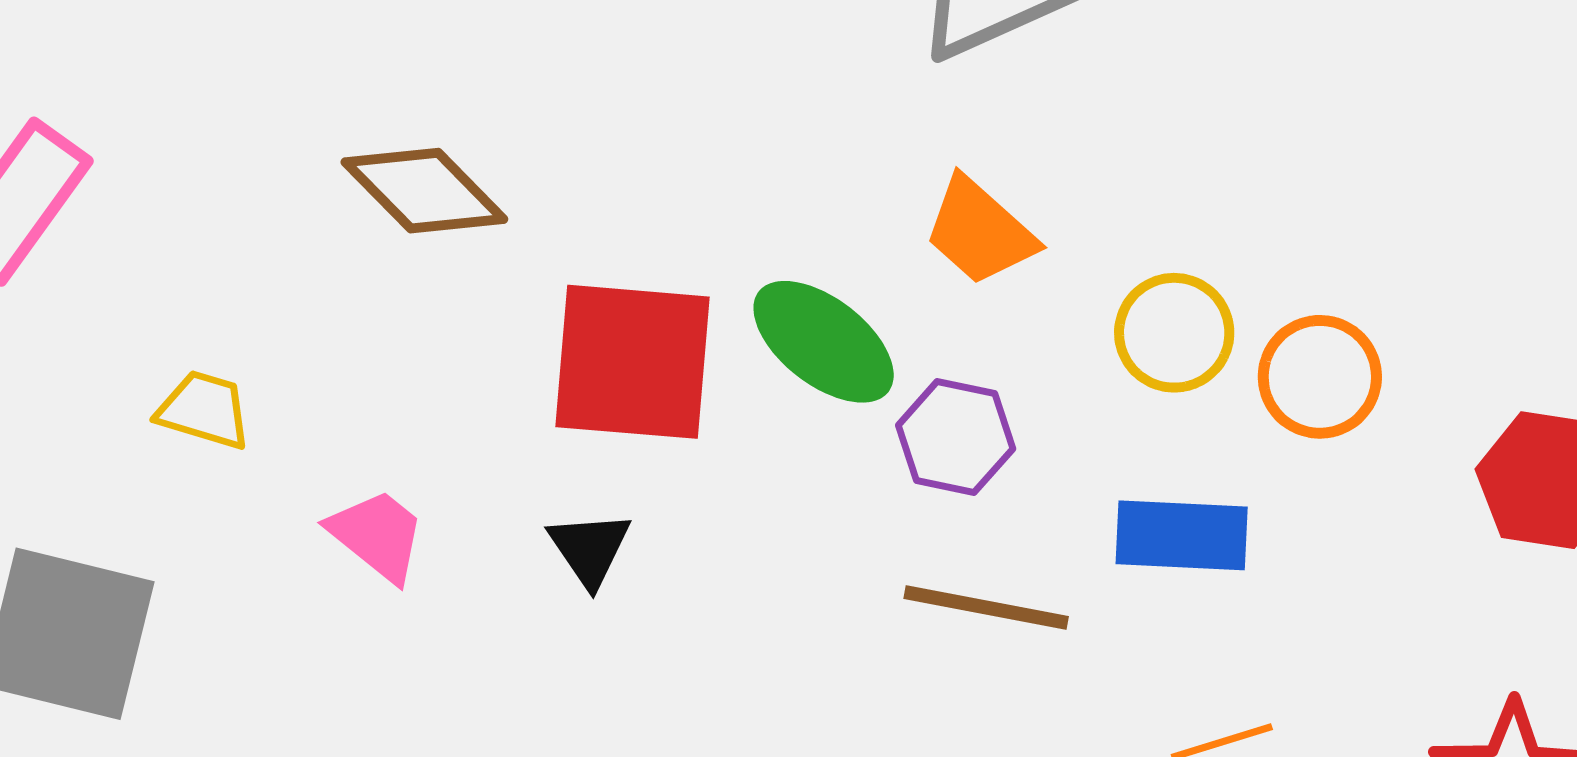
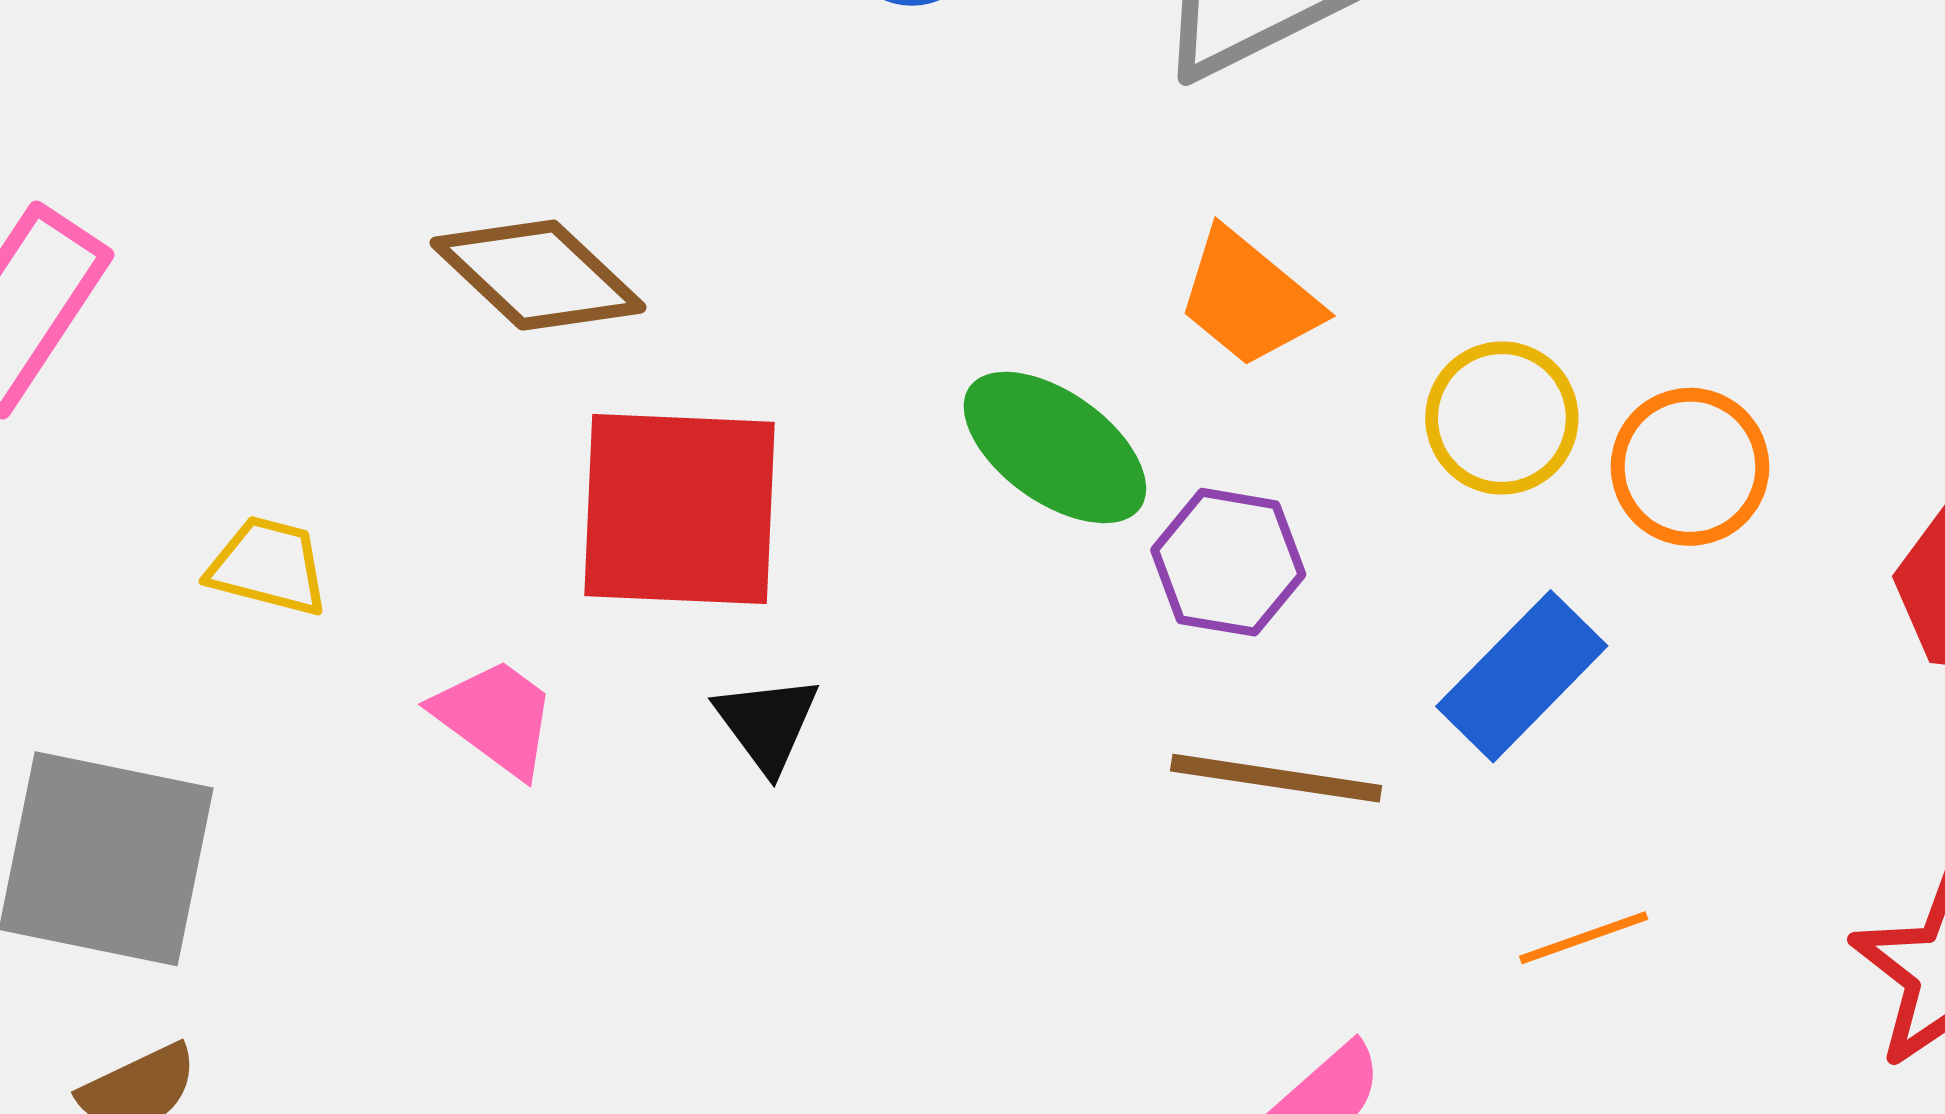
red square: (633, 362) -> (679, 509), moved
blue rectangle: (1182, 535) -> (1522, 676), turned -46

